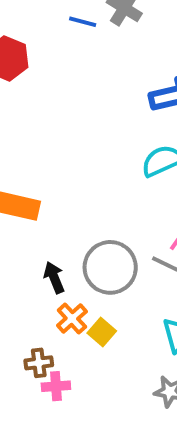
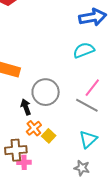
gray circle: (110, 267) -> (46, 92), moved
brown cross: (39, 363) -> (16, 150), size x1.5

